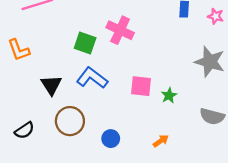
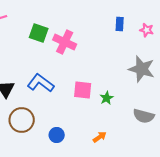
green square: (85, 43) -> (39, 33), moved

